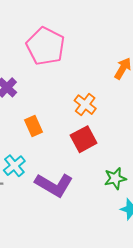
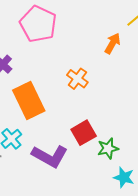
orange rectangle: (34, 126) -> (29, 100), size x1.8
red square: (84, 139) -> (84, 133), moved

